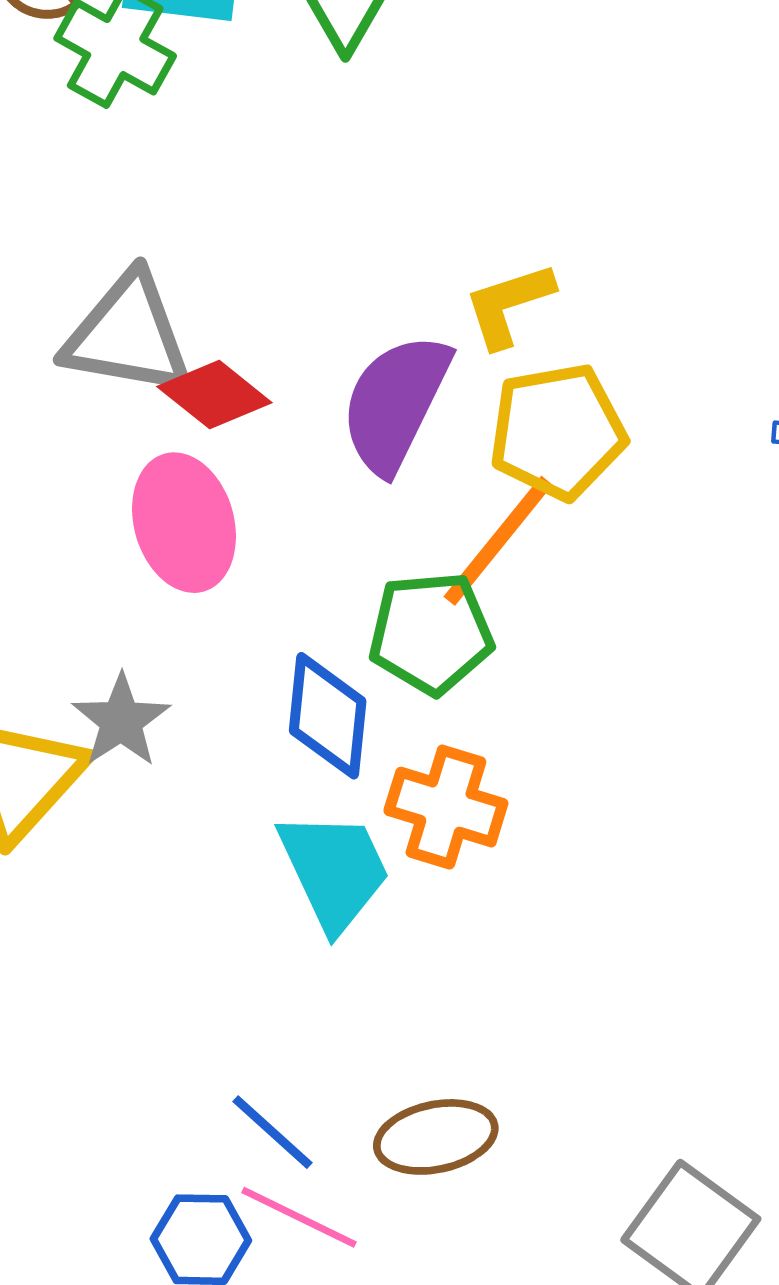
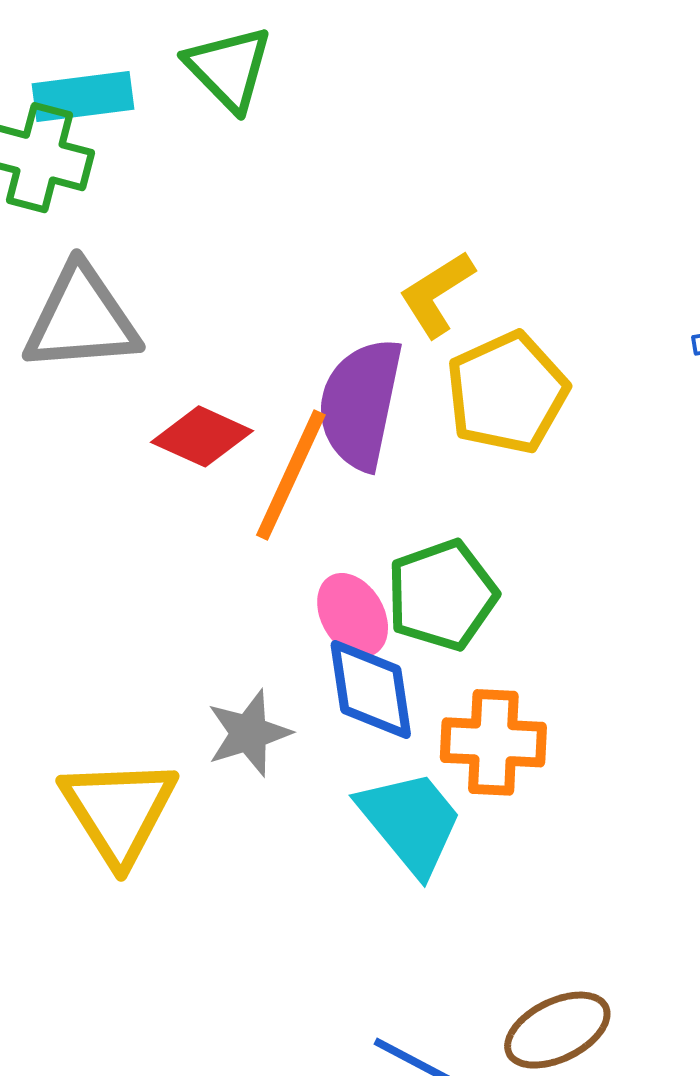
gray triangle: (128, 335) -> (81, 319), moved
pink ellipse: (184, 523) -> (353, 615), moved, size x0.7
orange line: (498, 541) -> (291, 475), moved
gray star: (121, 721) -> (249, 733), moved, turned 30

